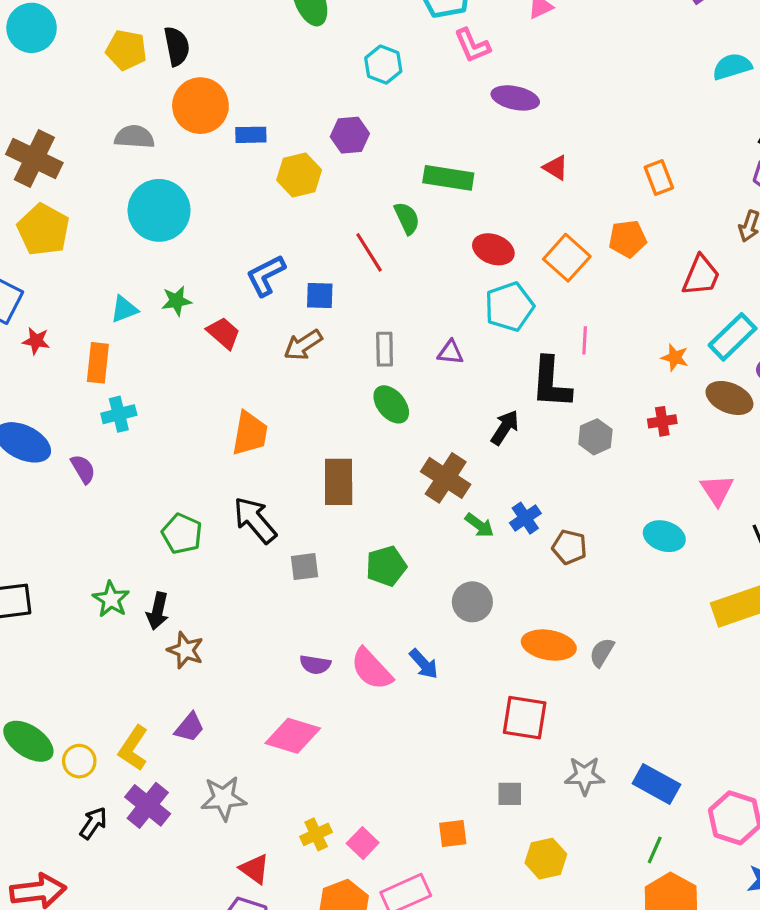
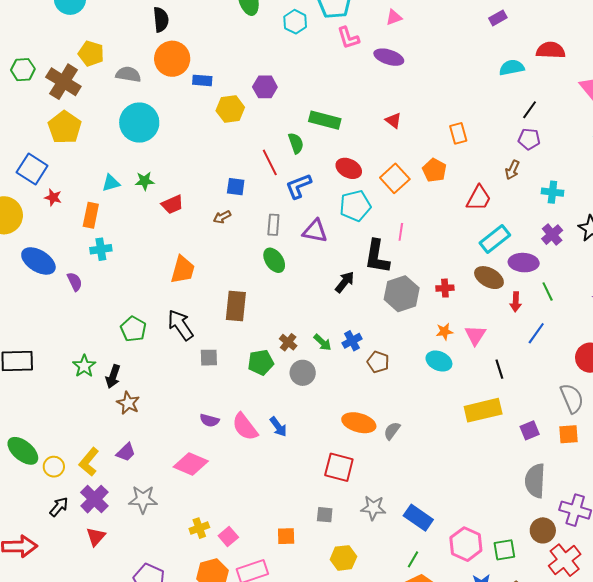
yellow pentagon: (126, 50) -> (91, 54), moved
cyan hexagon: (383, 65) -> (295, 22), moved
purple ellipse: (515, 98) -> (389, 57), moved
orange pentagon: (627, 239) -> (434, 170), turned 30
blue L-shape: (266, 275) -> (299, 186), moved
red trapezoid: (224, 333) -> (172, 204), turned 110
brown arrow: (303, 345) -> (222, 217), size x0.7
purple triangle: (450, 352) -> (315, 231), size x1.5
orange star: (675, 358) -> (444, 332), moved, turned -30
gray hexagon: (595, 437) -> (402, 294), size x1.6
brown cross: (446, 478) -> (288, 342), moved, size x0.6
gray circle: (472, 602) -> (303, 373), moved
red triangle: (255, 869) -> (96, 537), moved, turned 30

